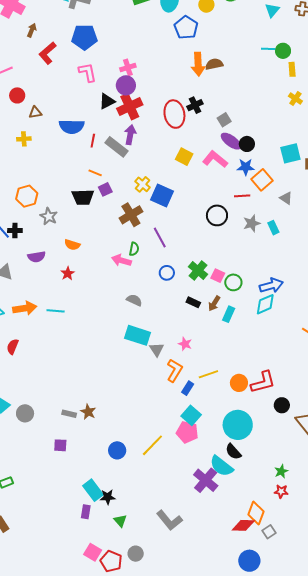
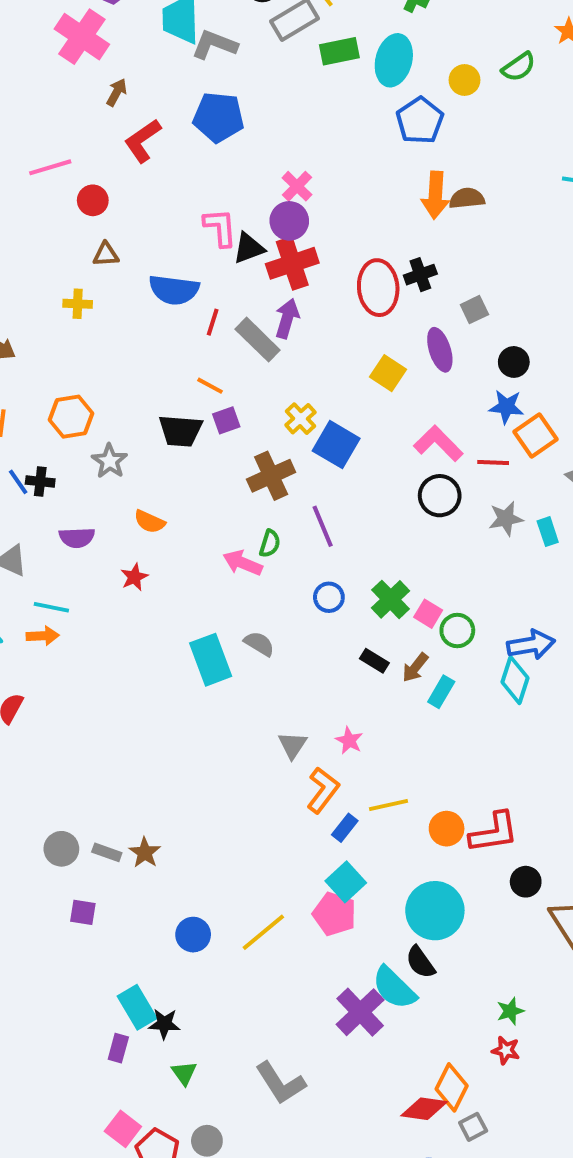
pink cross: (128, 67) -> (297, 186), turned -35
pink L-shape: (88, 72) -> (220, 227), moved
red circle: (17, 95) -> (93, 200), moved
purple ellipse: (231, 141) -> (440, 350), moved, turned 30
pink L-shape: (215, 159) -> (438, 443), moved
cyan diamond: (265, 304) -> (515, 680), turned -55
orange arrow: (25, 308) -> (43, 636), size x0.7
cyan line: (56, 311) -> (51, 607), moved
cyan rectangle: (137, 335) -> (211, 660), moved, turned 45
gray circle: (25, 413) -> (61, 849), moved

